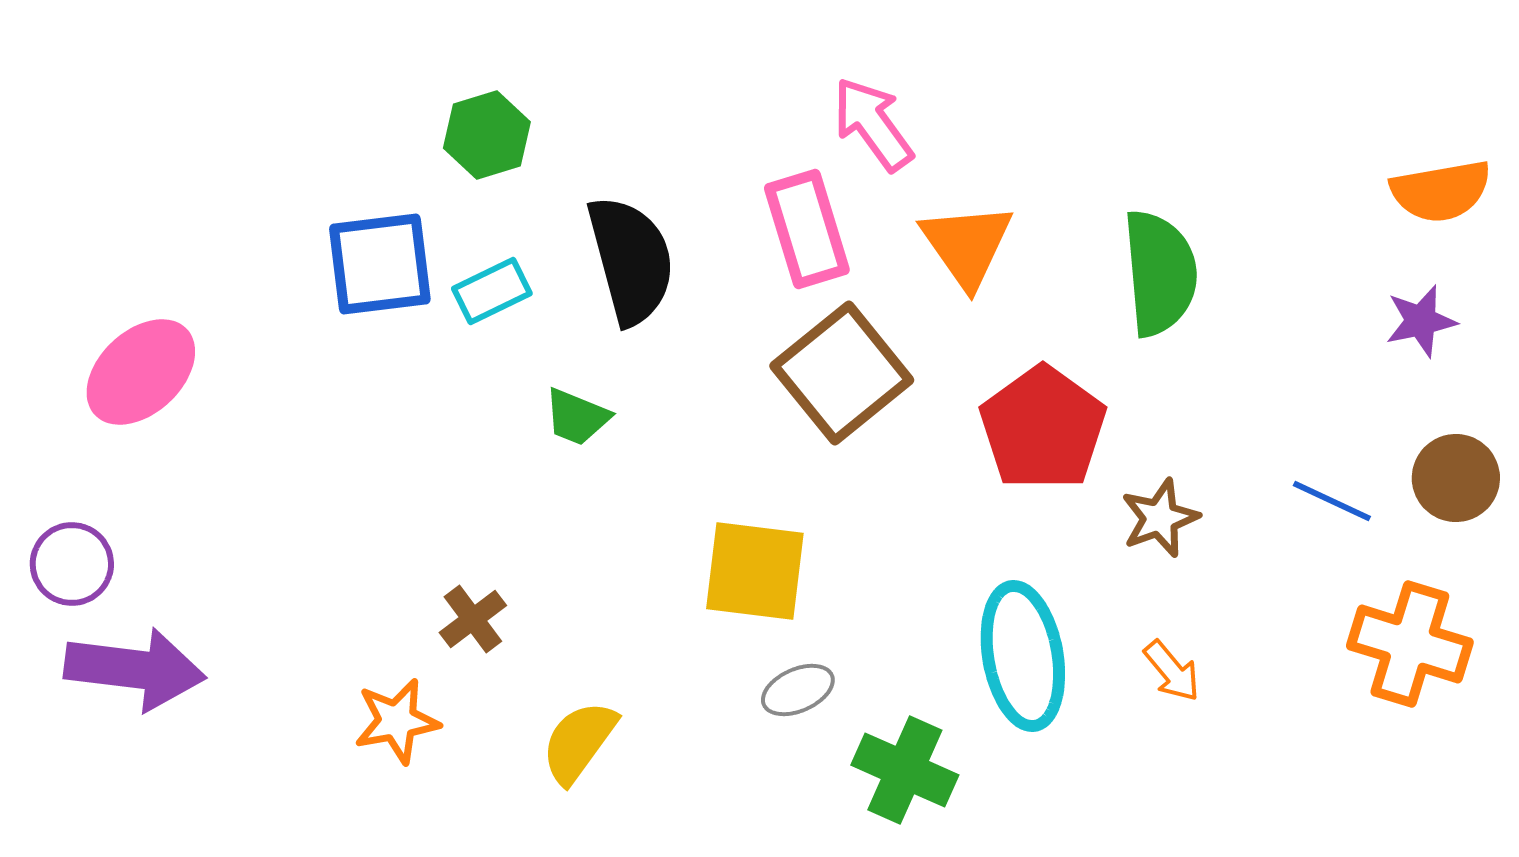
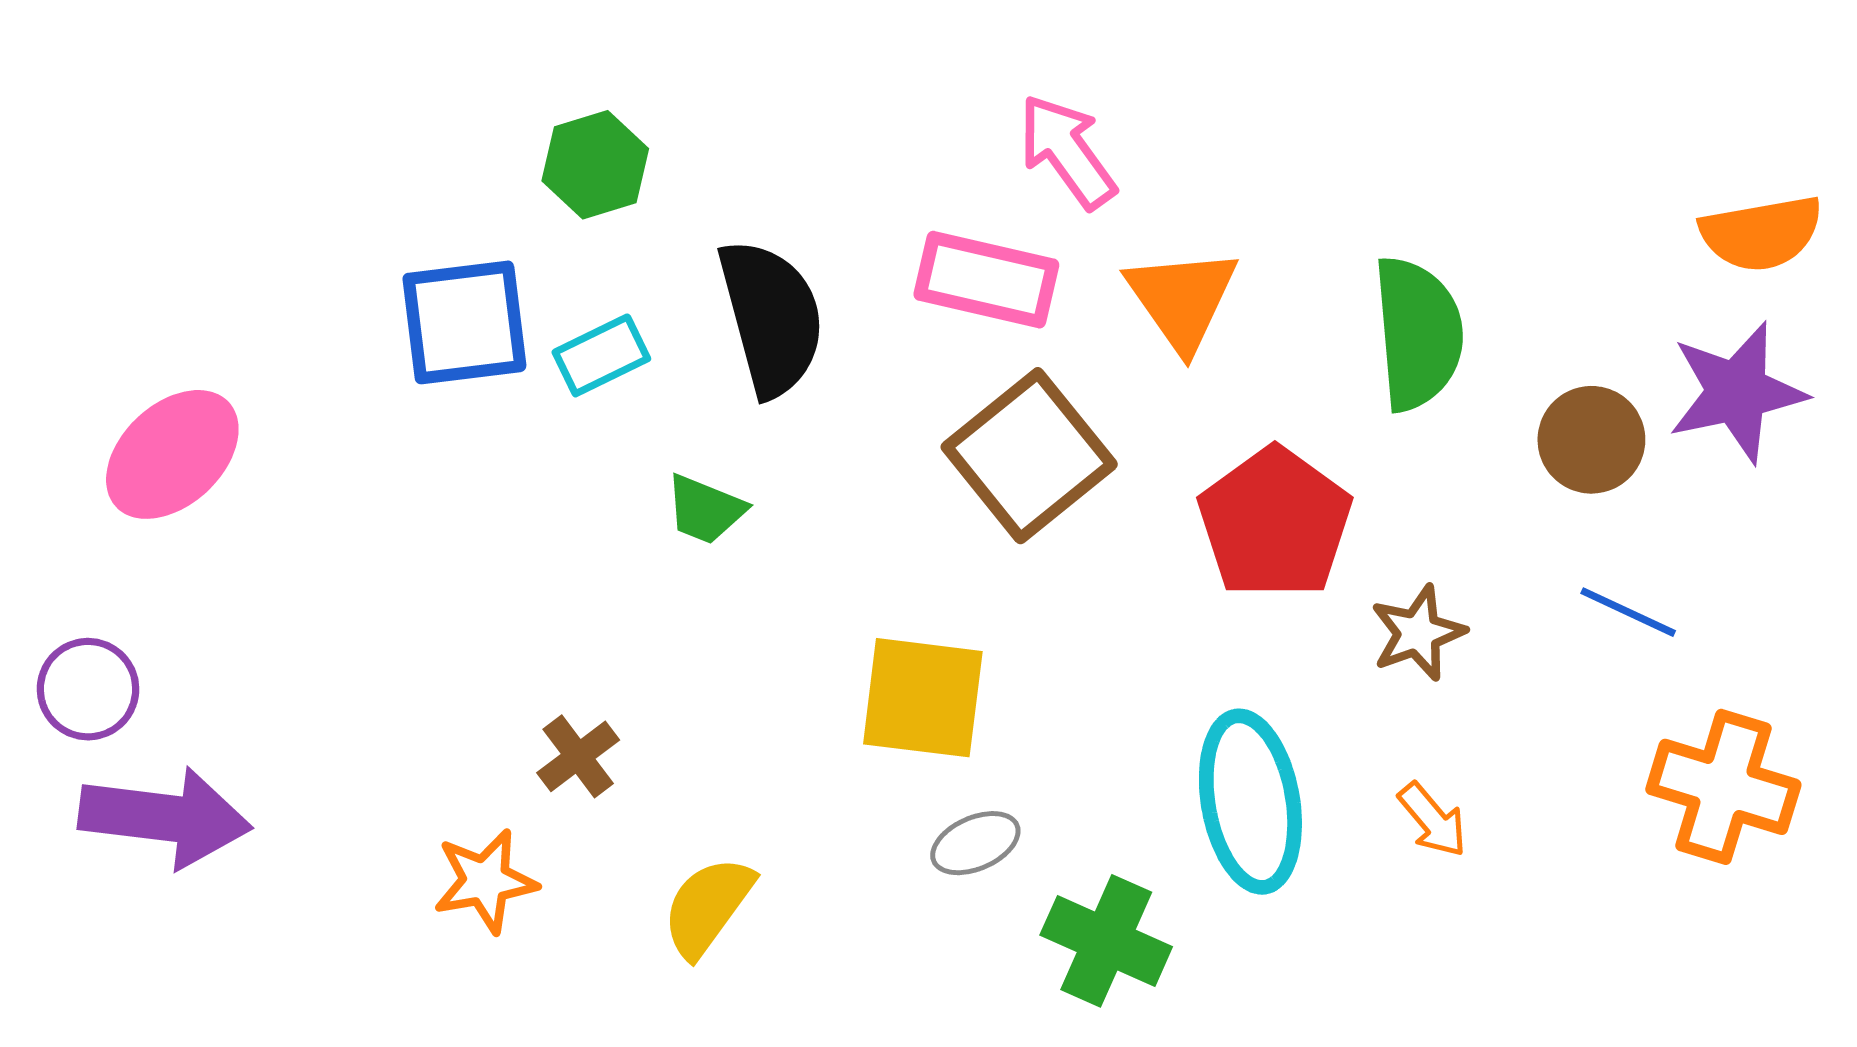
pink rectangle: (807, 229) -> (986, 280), turned -60
purple star: (1421, 321) -> (1737, 392), size x1.6
brown circle: (1456, 478) -> (1591, 440), moved

